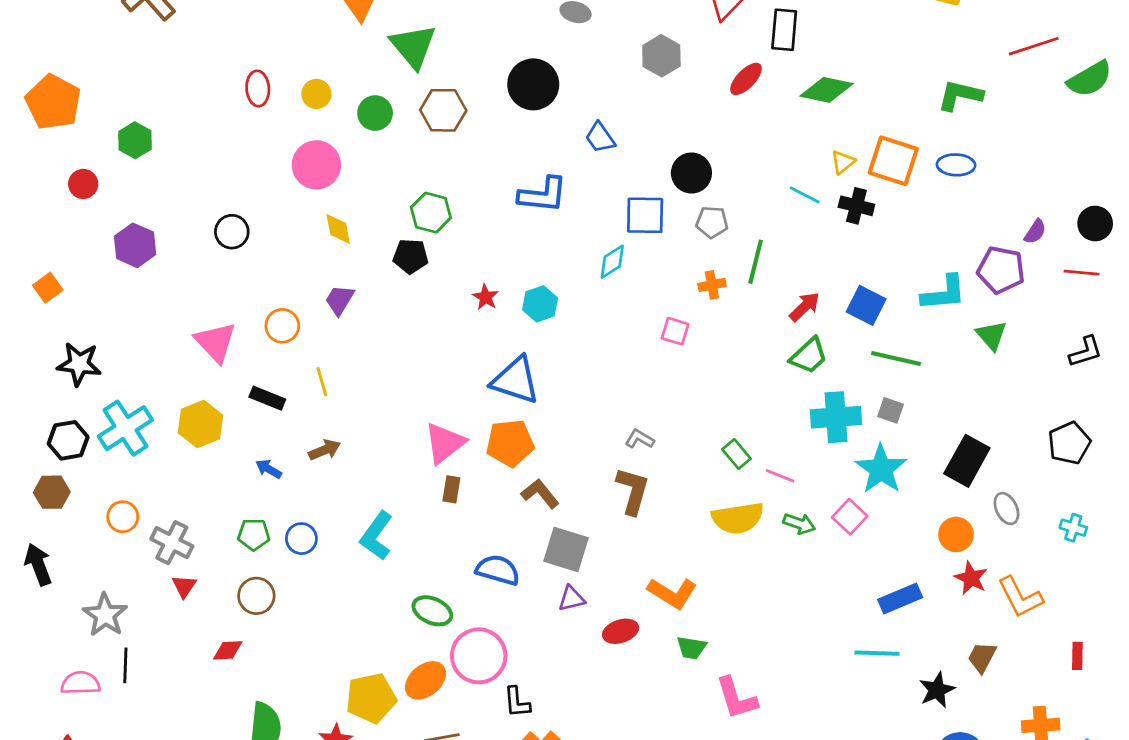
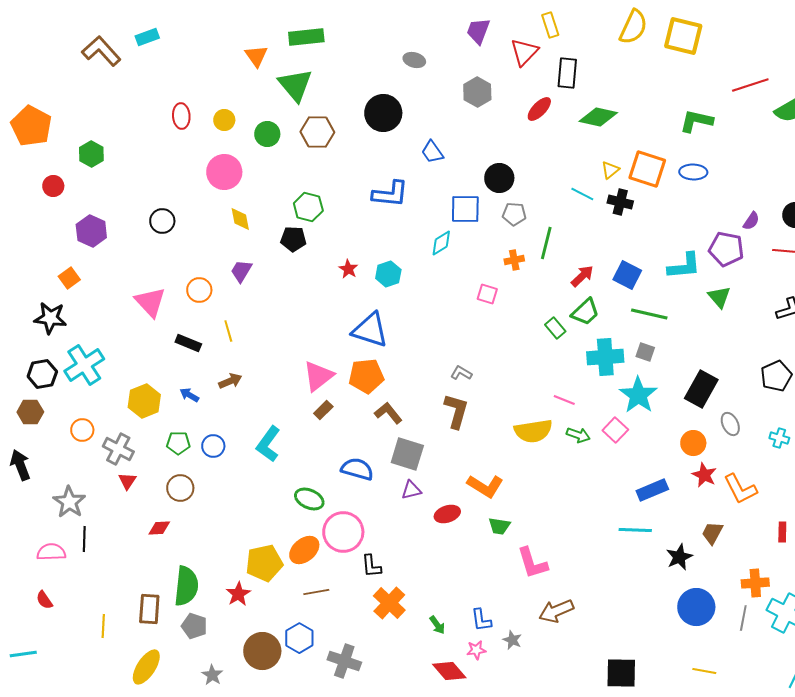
orange square: (48, 288) -> (69, 278), moved
yellow hexagon: (200, 424) -> (144, 401), moved
green rectangle: (736, 454) -> (555, 328), moved
brown rectangle: (451, 489) -> (323, 410), turned 36

